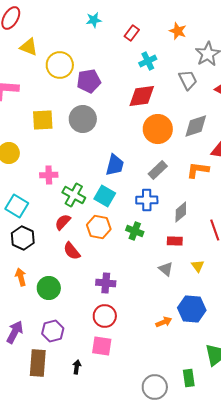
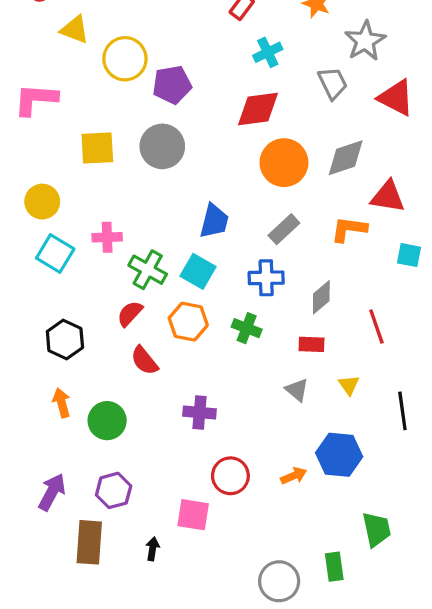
cyan square: (17, 206) -> (55, 253), moved
red circle: (105, 316) -> (230, 476), moved

